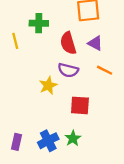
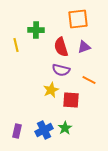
purple triangle: (95, 43) -> (84, 47), turned -48
orange line: (105, 70) -> (89, 80), moved
yellow star: (48, 85) -> (51, 90), moved

